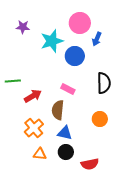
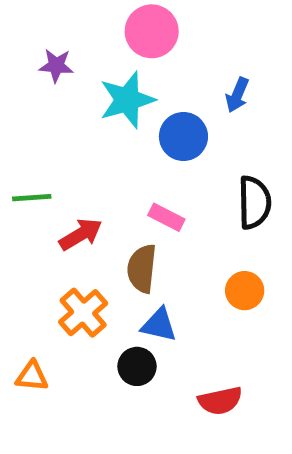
pink circle: (80, 23) -> (152, 31), moved
black circle: (66, 152) -> (137, 366), moved
orange triangle: (40, 154) -> (32, 376), moved

